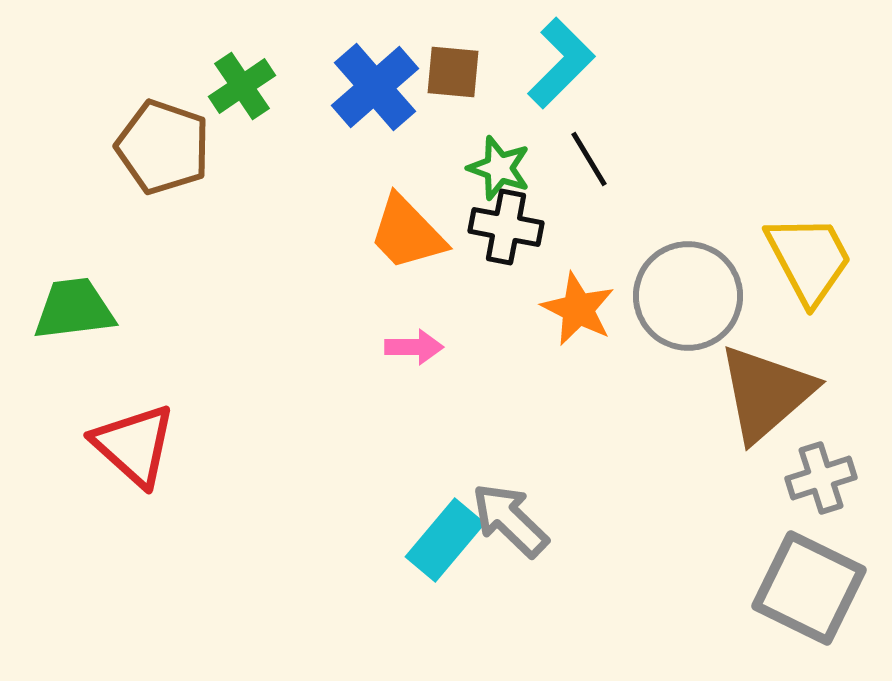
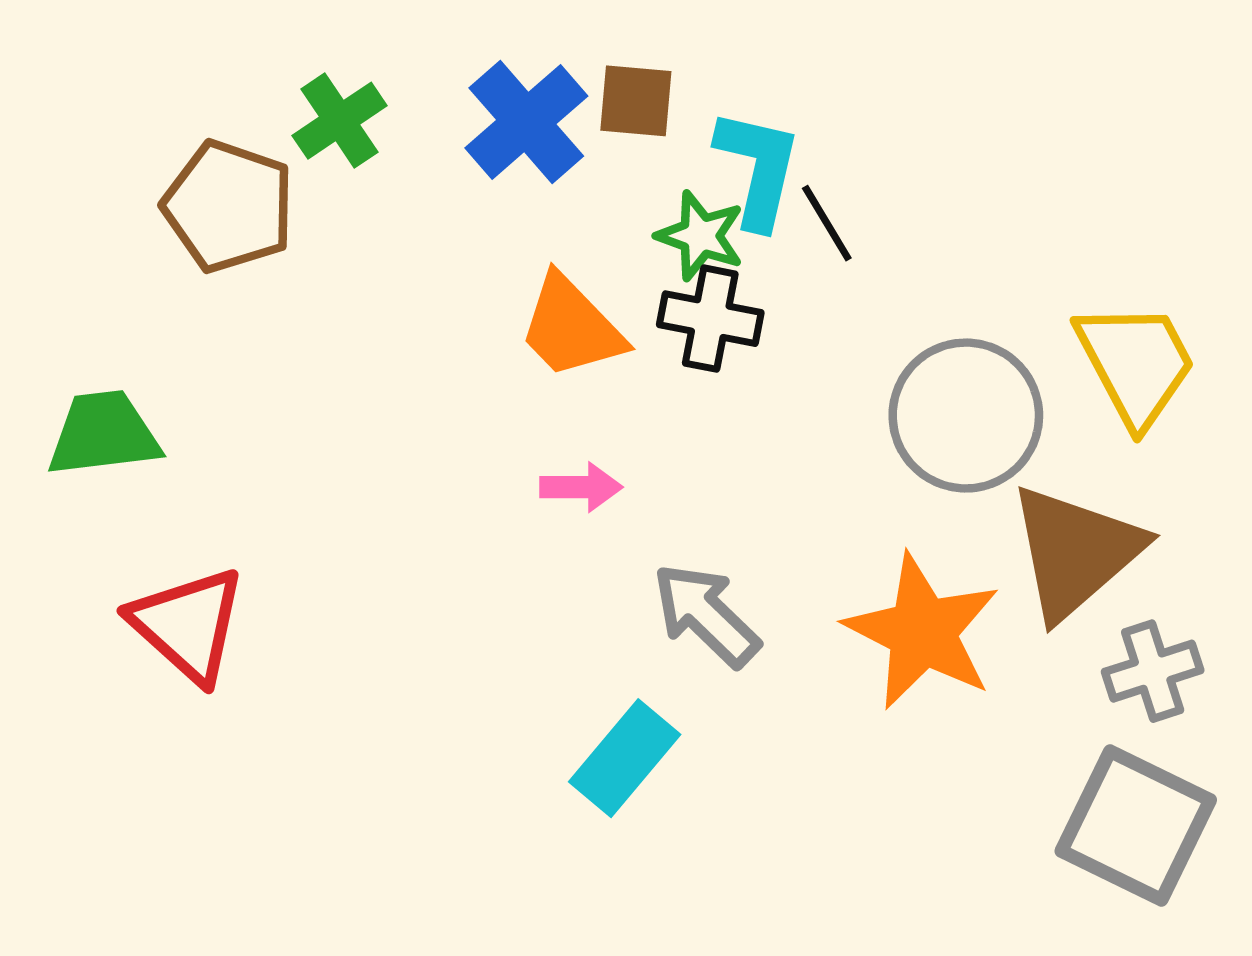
cyan L-shape: (561, 63) -> (758, 168), moved, turned -32
orange star: (578, 309) -> (922, 632), moved, size x1.5
gray arrow: (510, 520) -> (706, 615), moved

